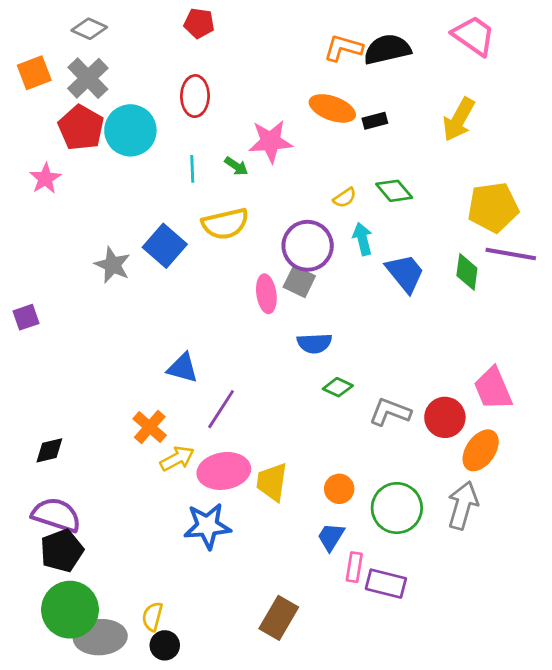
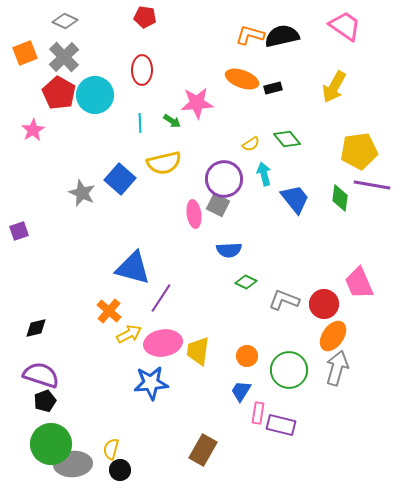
blue triangle: (183, 368) -> (133, 268), size x1.5
orange ellipse: (481, 450) -> (333, 336), moved
black pentagon: (62, 551) -> (45, 401), size x0.7

